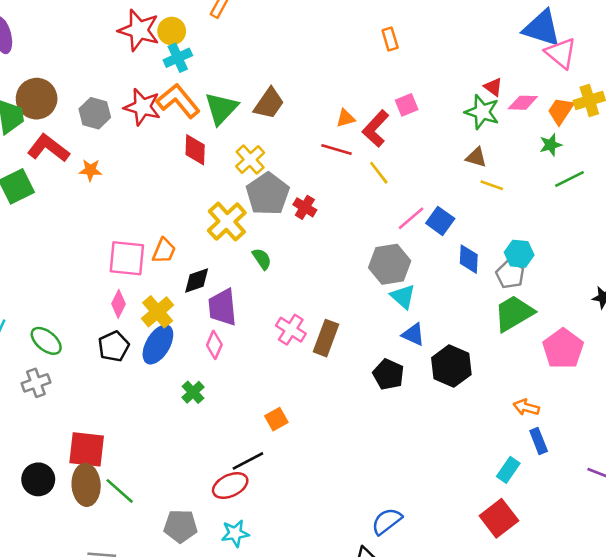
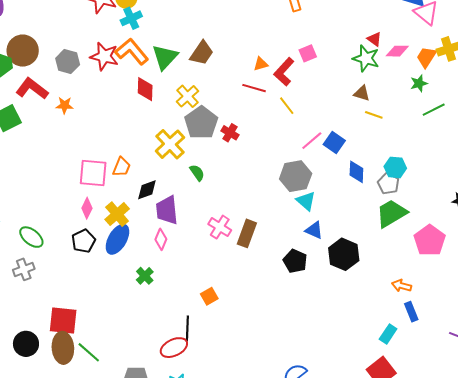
black line: (248, 461) -> (187, 329), turned -60

